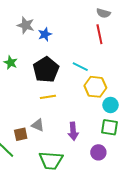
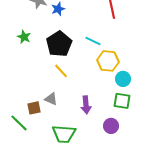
yellow line: (48, 97) -> (61, 71), turned 56

